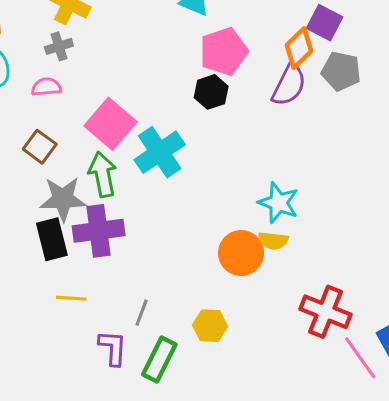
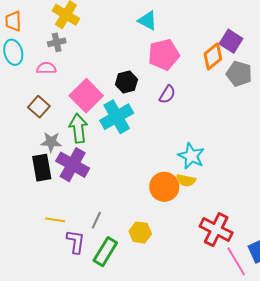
purple semicircle: (289, 85) -> (167, 94), moved, size x0.7
black hexagon: (211, 92) -> (126, 82), moved
gray star: (63, 199) -> (51, 142), size x0.7
purple cross: (99, 231) -> (73, 165), turned 32
yellow line: (71, 298) -> (55, 220), moved

